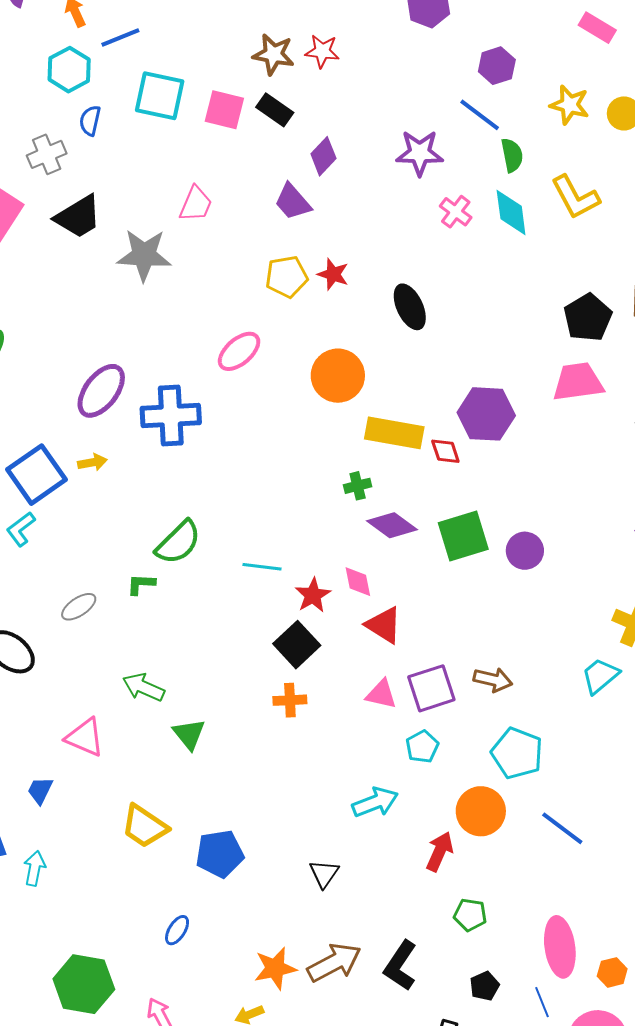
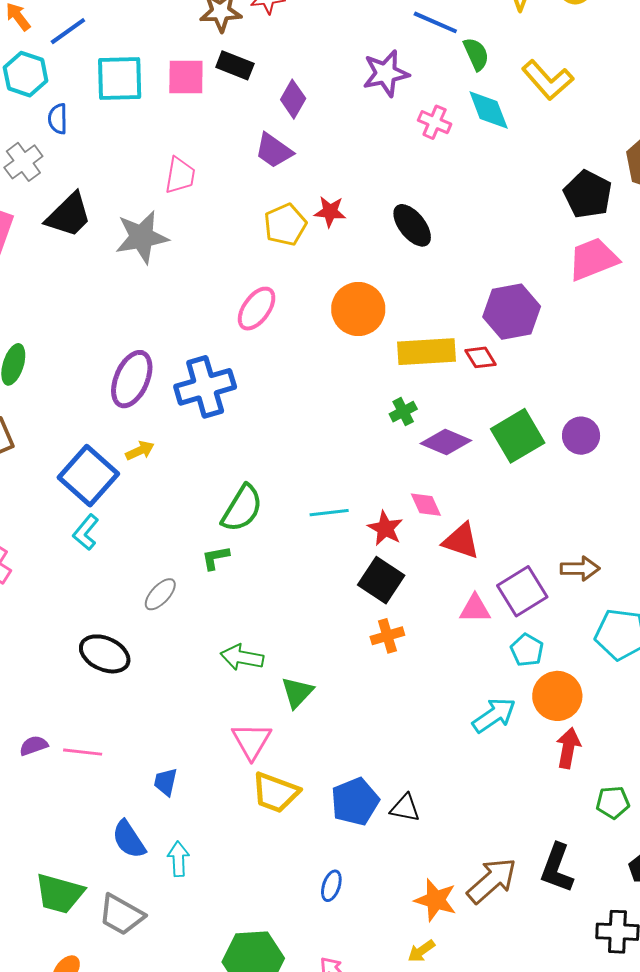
green triangle: (189, 734) -> (297, 692), turned 36
pink triangle: (85, 737) -> (251, 741), moved, turned 51
orange circle: (481, 811) -> (557, 696), moved
black triangle: (324, 874) -> (405, 808), moved, turned -40
orange star: (275, 968) -> (436, 900), turned -30

